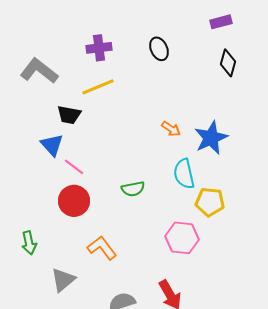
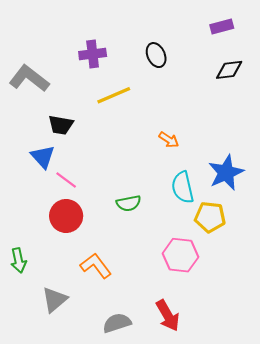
black diamond: (228, 63) -> (229, 70), turned 68
yellow line: (98, 87) -> (114, 95), moved
blue star: (211, 138) -> (226, 173), moved

